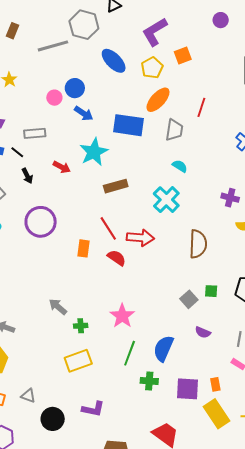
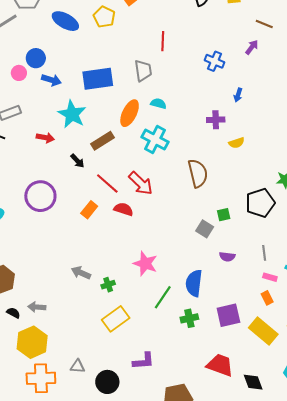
orange ellipse: (158, 100) -> (130, 113), moved
black arrow: (27, 176) -> (77, 161), moved
red arrow: (140, 238) -> (141, 183), turned 56
orange rectangle: (83, 248) -> (89, 210), turned 48
green line: (130, 353) -> (163, 297), turned 30
orange rectangle: (215, 384) -> (267, 298), moved

